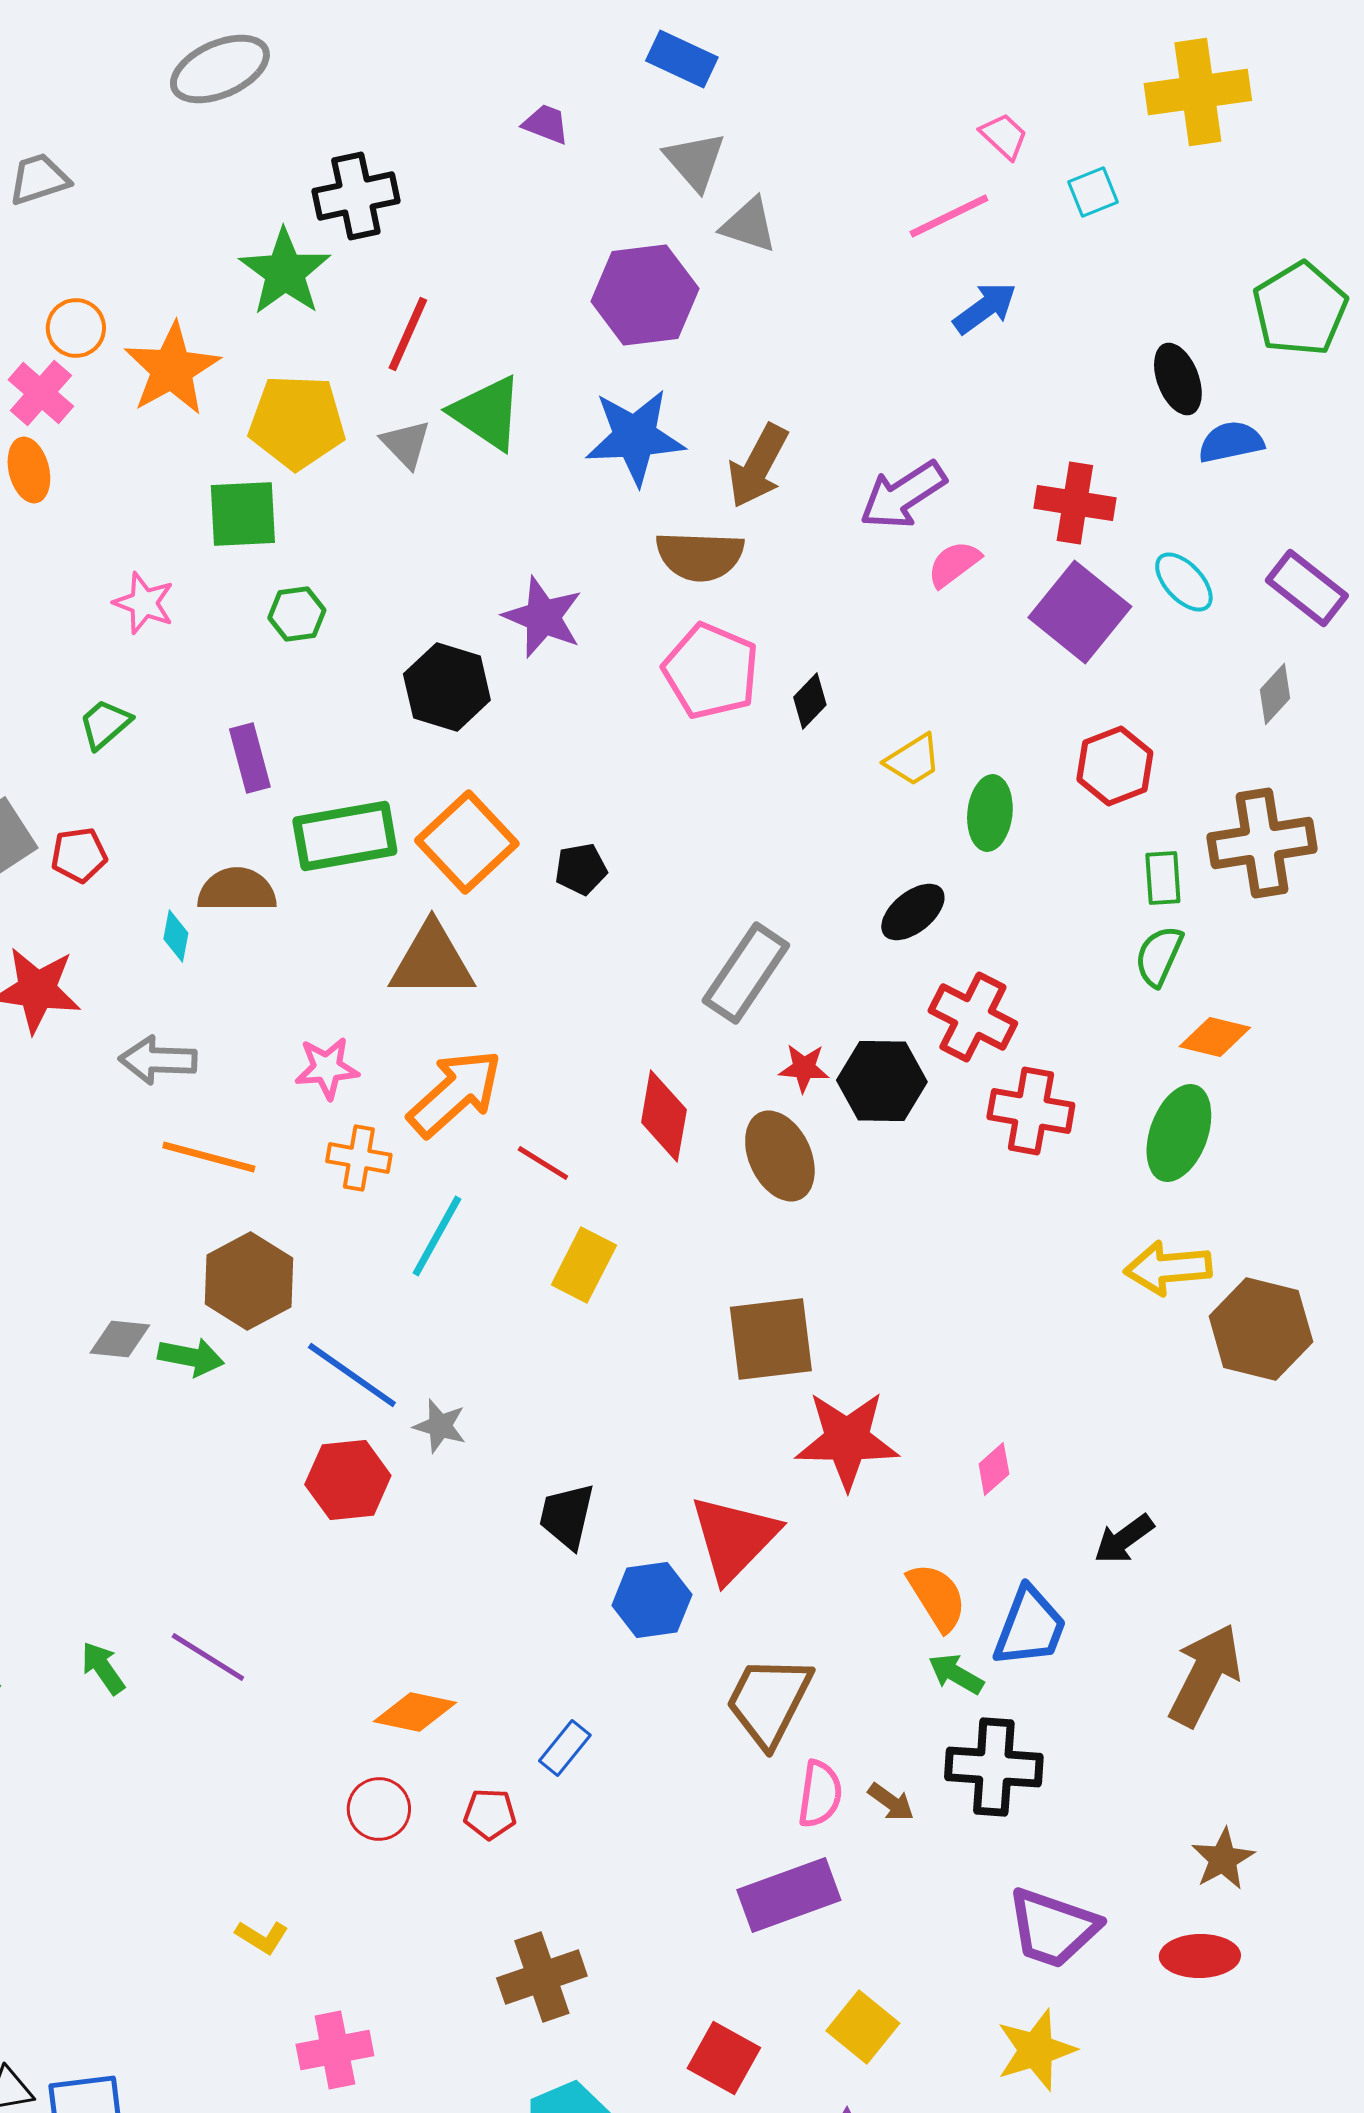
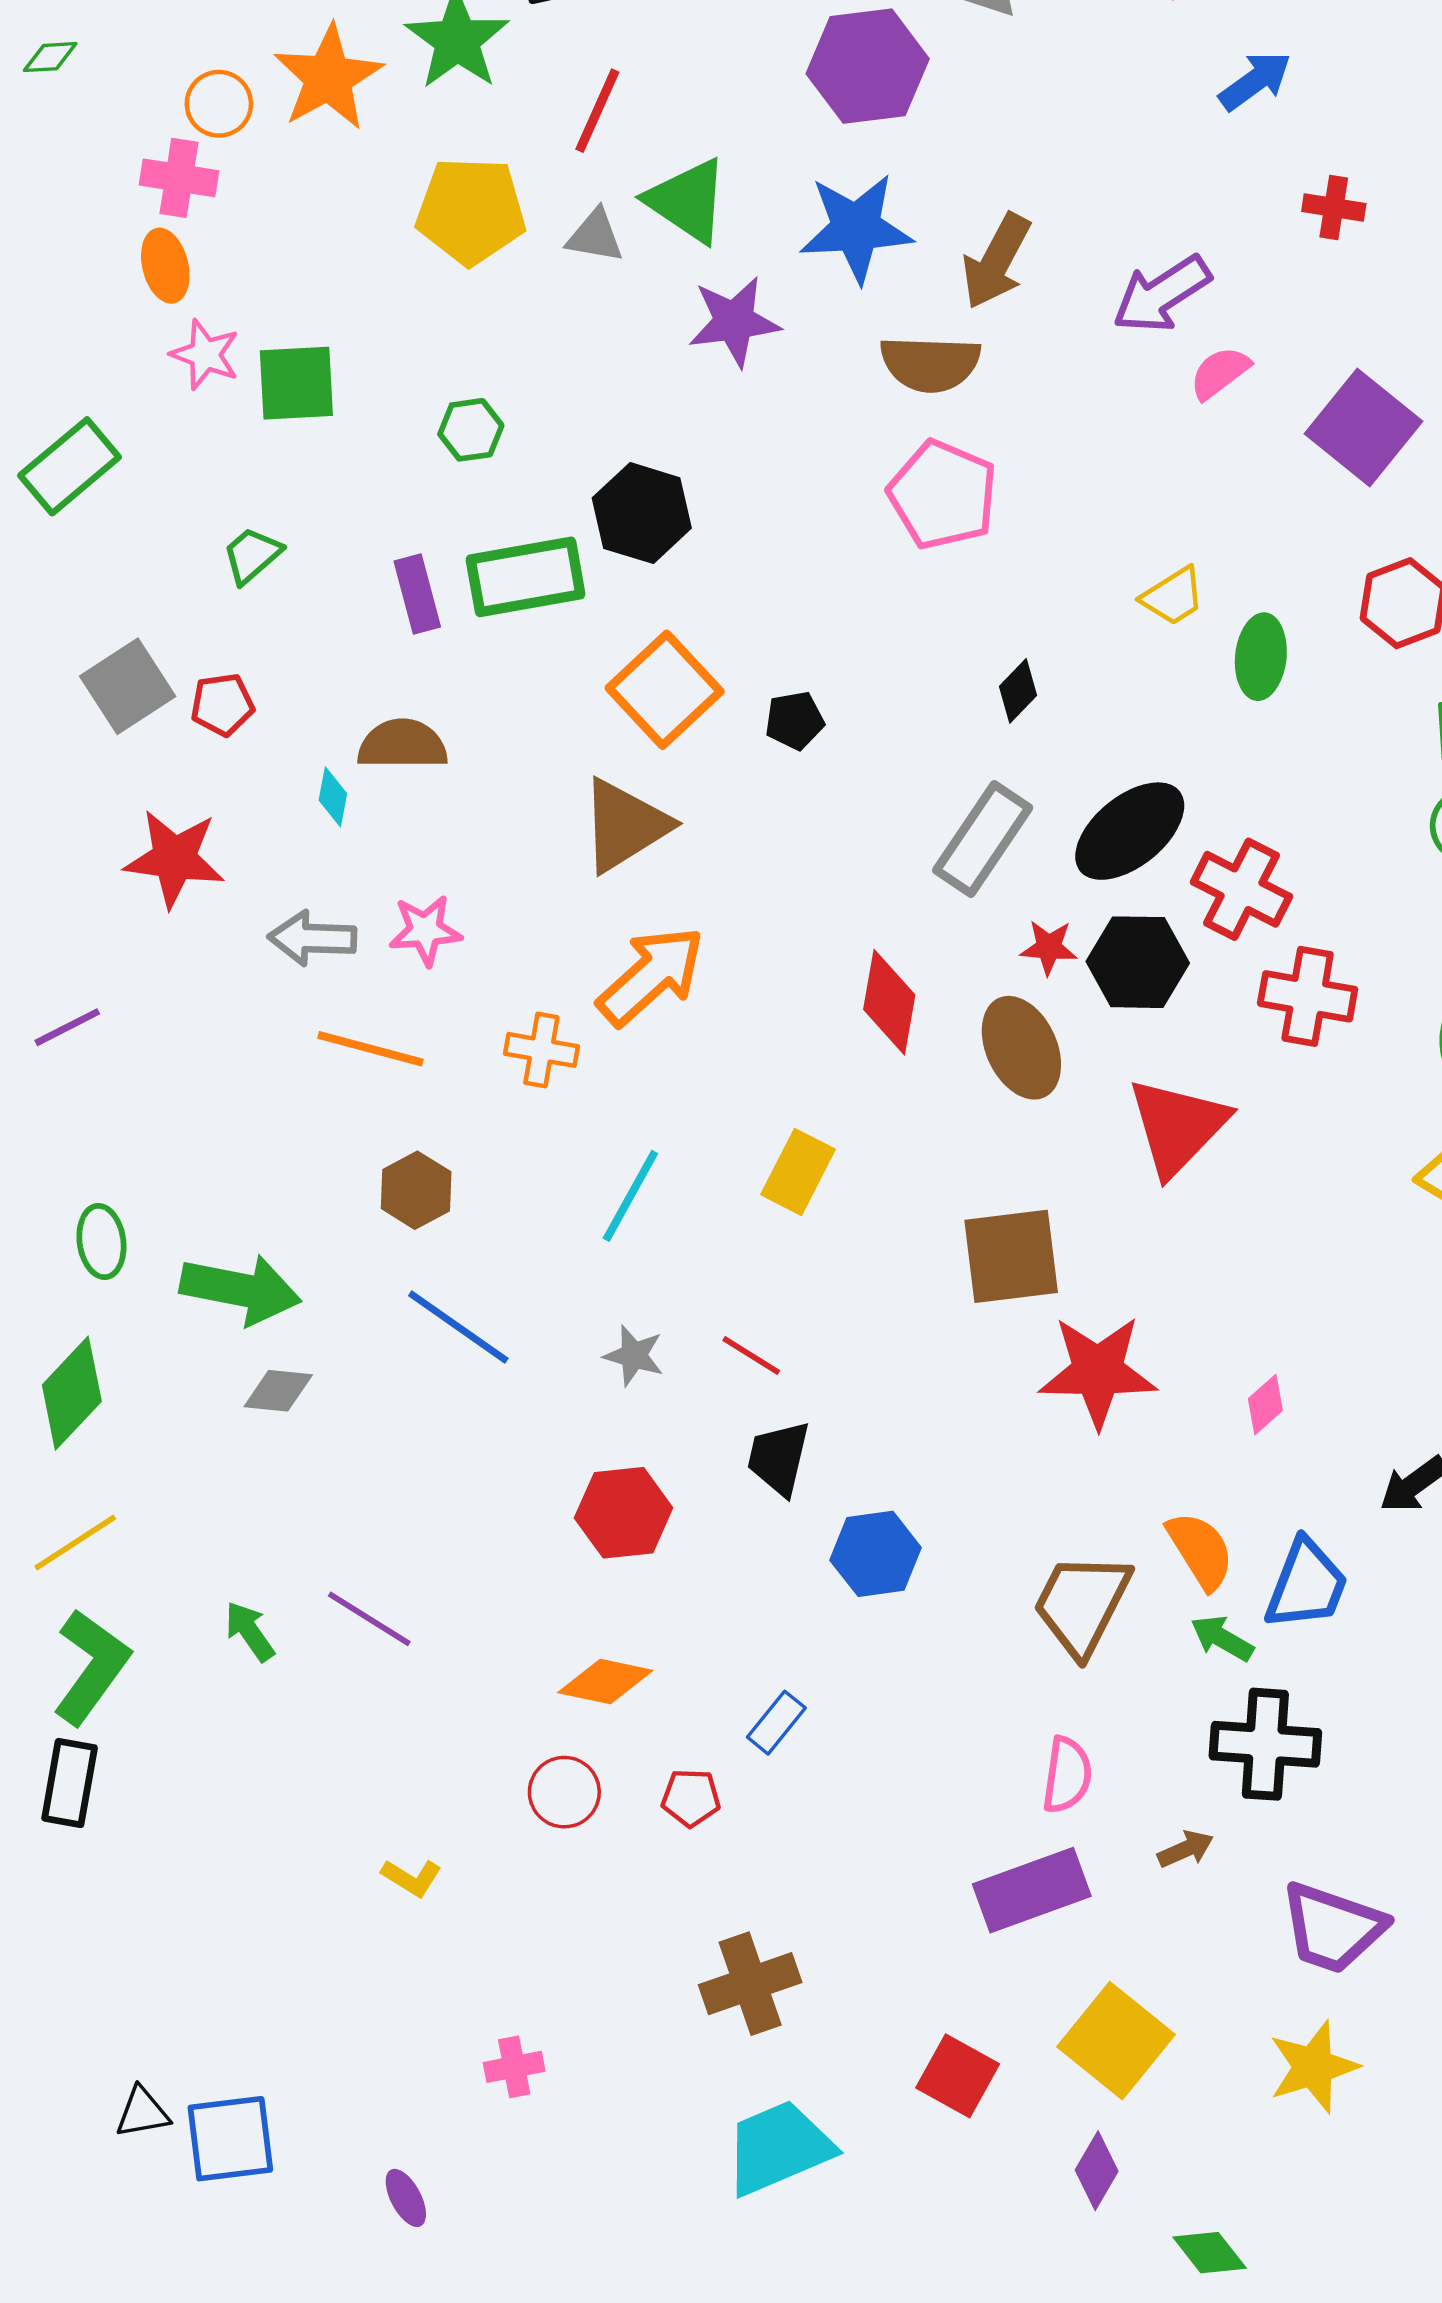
orange star: (172, 369) -> (328, 78), moved
pink cross: (41, 393) -> (179, 178), turned -32
gray triangle: (406, 444) -> (595, 236), turned -36
red cross: (1075, 503) -> (1334, 208), moved, size x0.7
green square: (243, 514) -> (296, 383), moved
pink star: (144, 603) -> (205, 355), moved
purple star: (543, 617) -> (734, 322), moved, turned -30
black diamond: (810, 701) -> (1018, 691), moved
green rectangle: (345, 836) -> (526, 577), moved
black ellipse: (913, 912) -> (1130, 831), moved, size x1.5
brown triangle: (432, 961) -> (625, 825), turned -32
pink star: (327, 1068) -> (425, 930), moved
red line: (543, 1163) -> (751, 1355), moved
cyan line: (437, 1236) -> (630, 1196), moved
brown hexagon: (249, 1281) -> (416, 1190), size x0.7
gray diamond: (120, 1339) -> (278, 1391), moved
green arrow: (191, 1357) -> (241, 1289), moved, size x1.6
blue line: (352, 1375) -> (458, 1327), moved
red hexagon: (348, 1480) -> (624, 1513), moved
red triangle: (734, 1538) -> (1178, 1126), moved
brown trapezoid: (769, 1701) -> (1082, 1604), moved
brown arrow: (891, 1802) -> (1186, 1849), moved, turned -60
yellow L-shape: (262, 1937) -> (412, 1878), moved
yellow square: (863, 2027) -> (1116, 2041), size x1.4
pink cross: (335, 2050) -> (514, 2067), size x0.7

